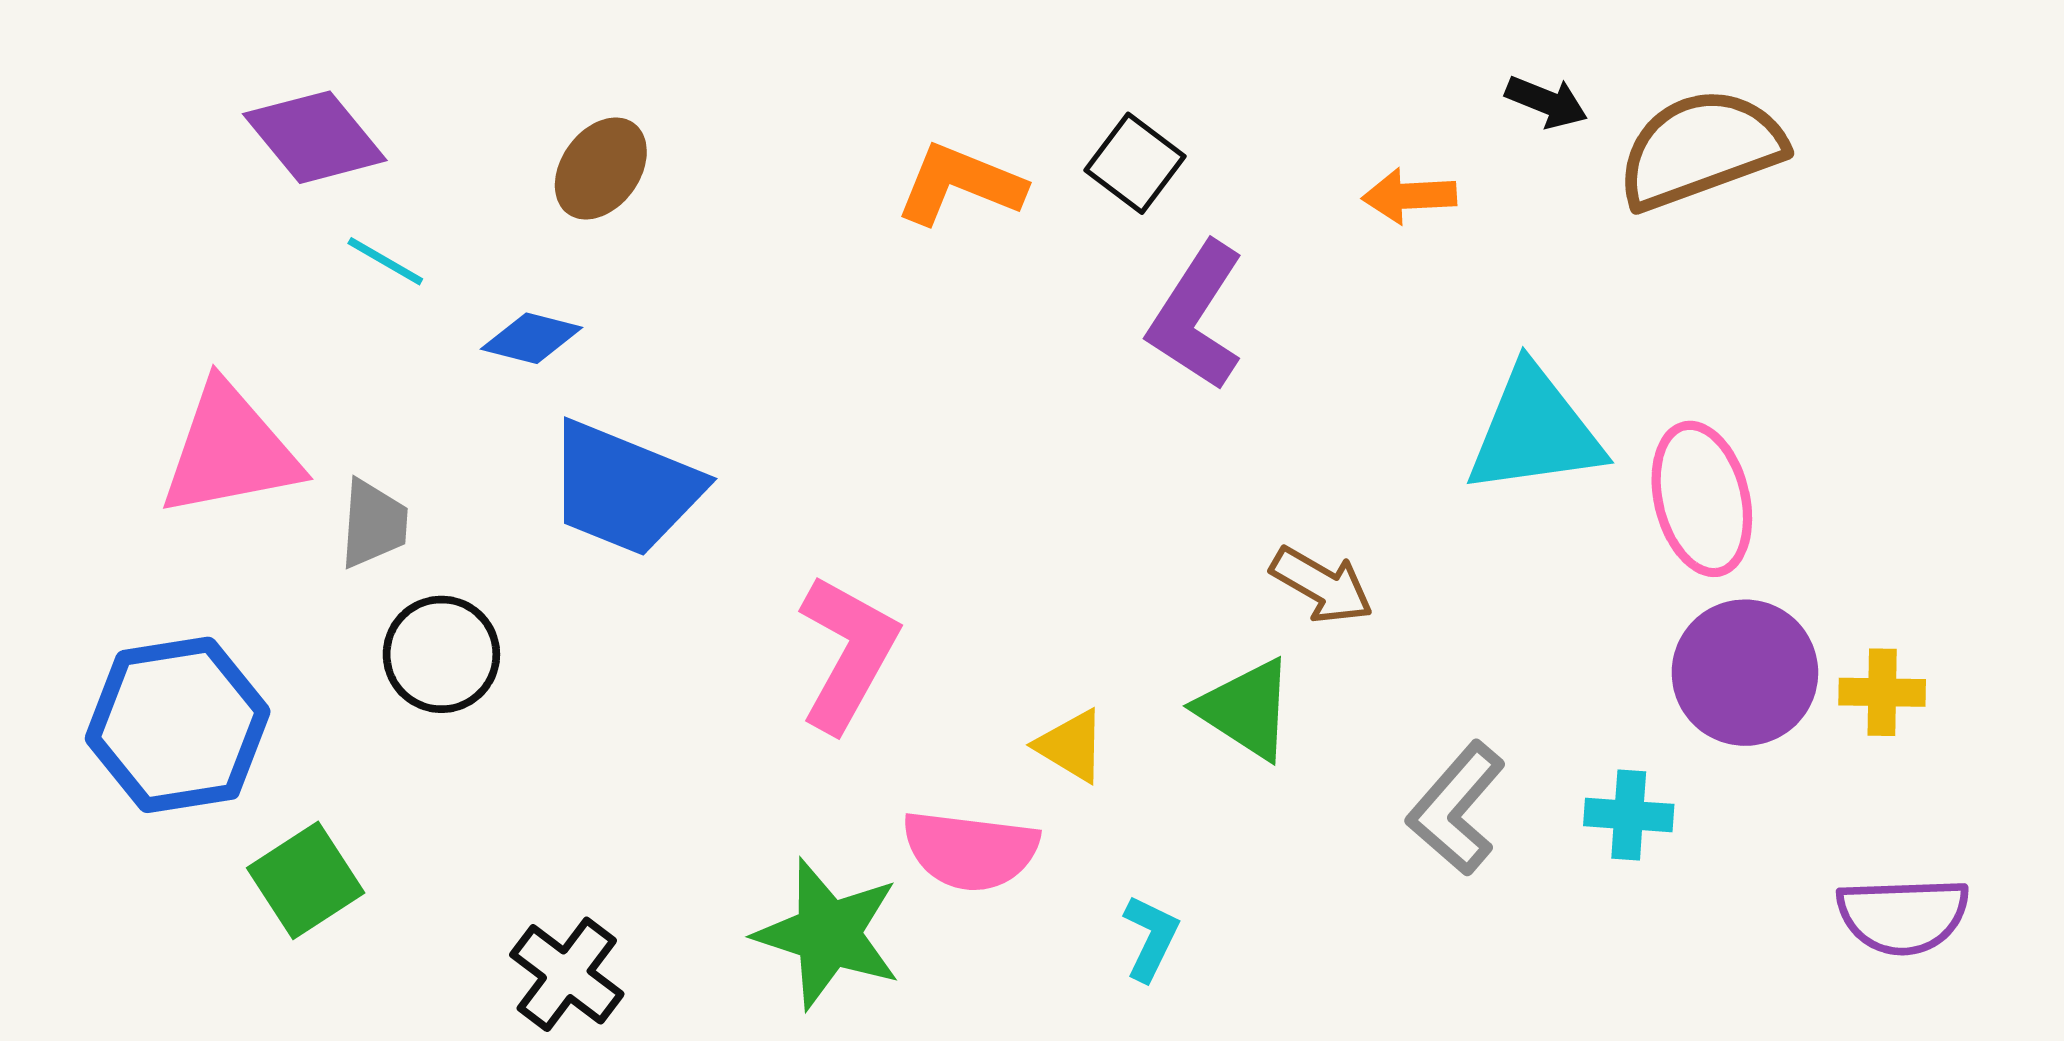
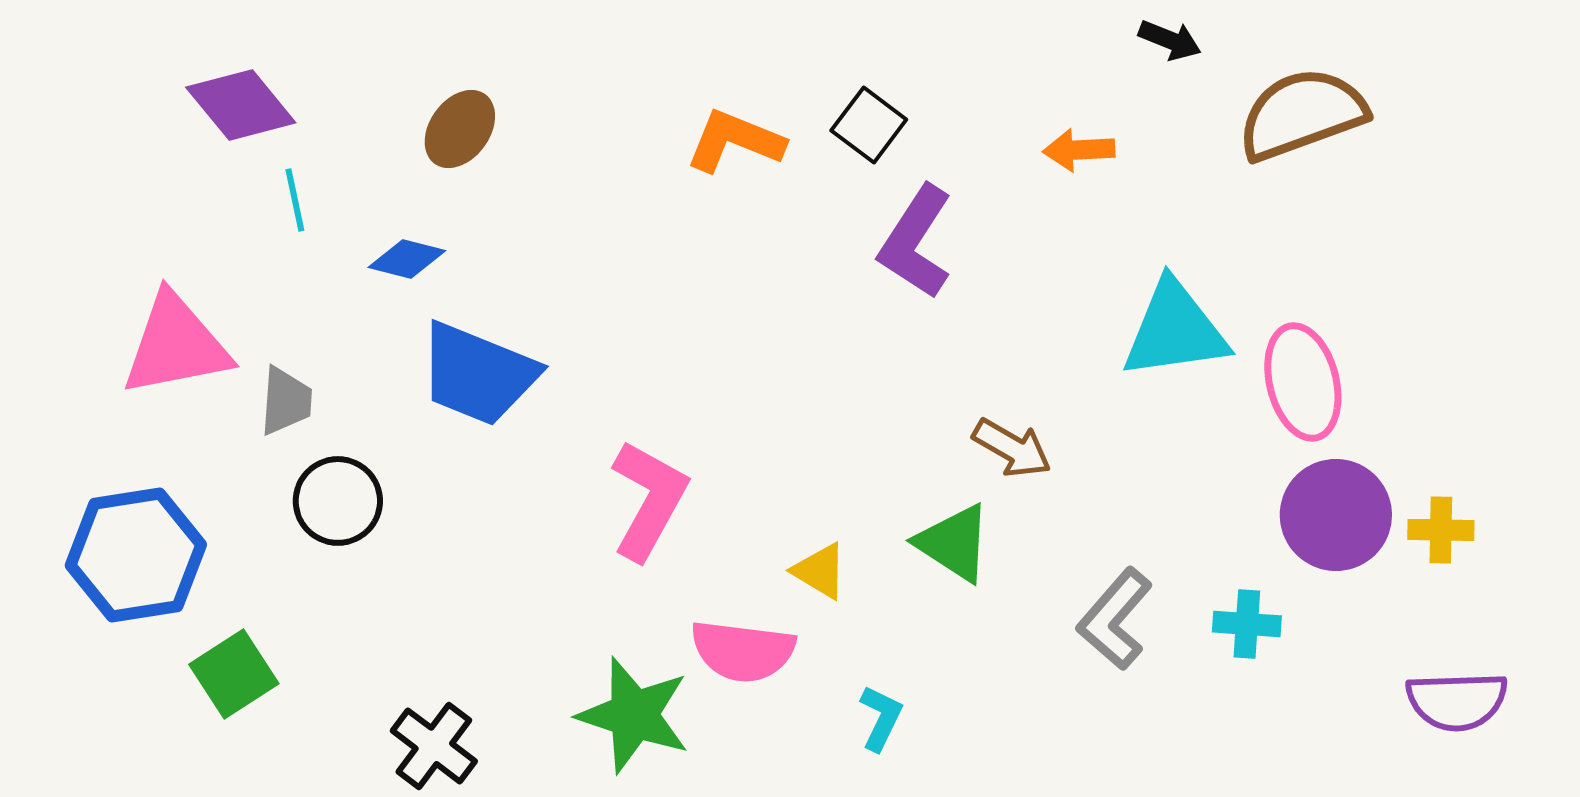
black arrow: (1546, 102) -> (1170, 40), moved
cyan line: (385, 261) -> (295, 200), turned 48

